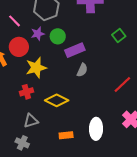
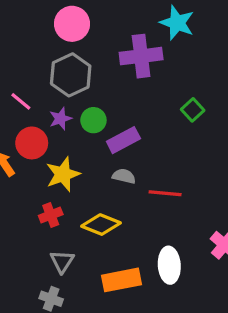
gray semicircle: (82, 70) -> (124, 176), moved, turned -96
red line: (122, 84) -> (165, 193), moved, turned 54
gray triangle: (31, 121) -> (62, 261), turned -35
orange rectangle: (66, 135) -> (121, 280), size x1.6

